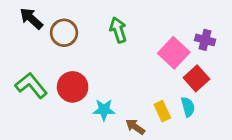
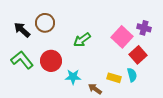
black arrow: (31, 19) -> (22, 30), moved
green arrow: (118, 30) -> (82, 40), moved, turned -108
yellow rectangle: (162, 111) -> (114, 78), turned -48

